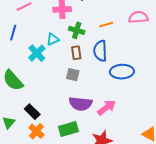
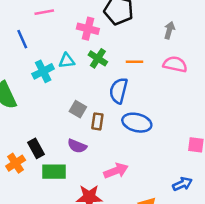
blue line: (13, 33) -> (22, 39), turned -56
brown rectangle: (76, 53) -> (97, 121), moved
purple semicircle: (81, 104) -> (77, 146), size x0.7
pink arrow: (107, 108) -> (116, 171), moved
black rectangle: (32, 112) -> (36, 148), moved

